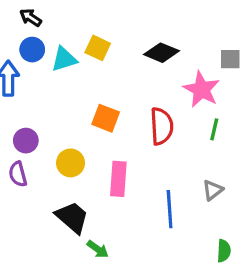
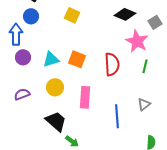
black diamond: (162, 53) -> (125, 14), moved
cyan triangle: (64, 59) -> (51, 59), moved
gray square: (230, 59) -> (155, 22), turned -32
purple circle: (26, 141) -> (23, 57), moved
purple semicircle: (18, 174) -> (22, 94), turned 84

